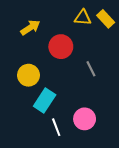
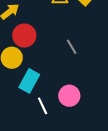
red circle: (61, 47) -> (24, 36), moved

